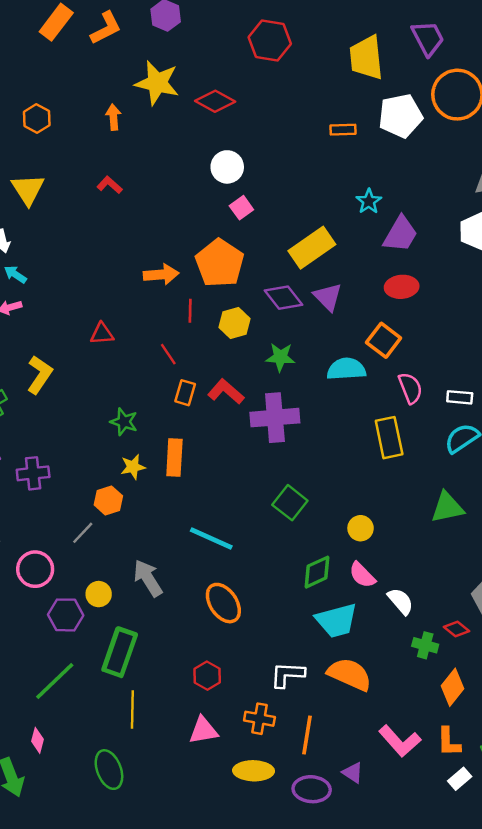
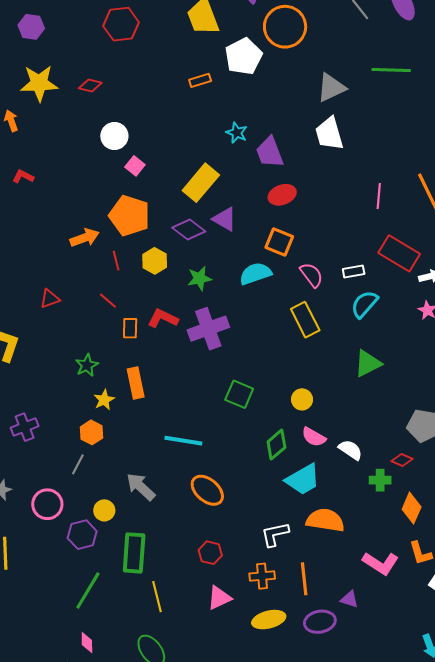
red diamond: (215, 101) -> (90, 85), size x0.7
purple trapezoid: (400, 234) -> (270, 152), turned 144
green star: (124, 422) -> (87, 365), turned -30

